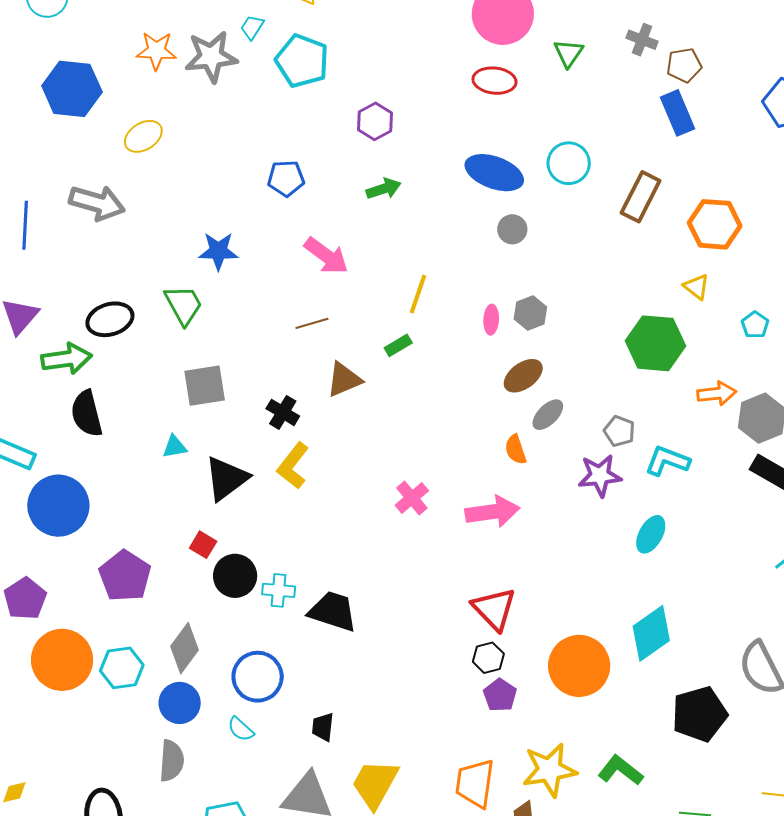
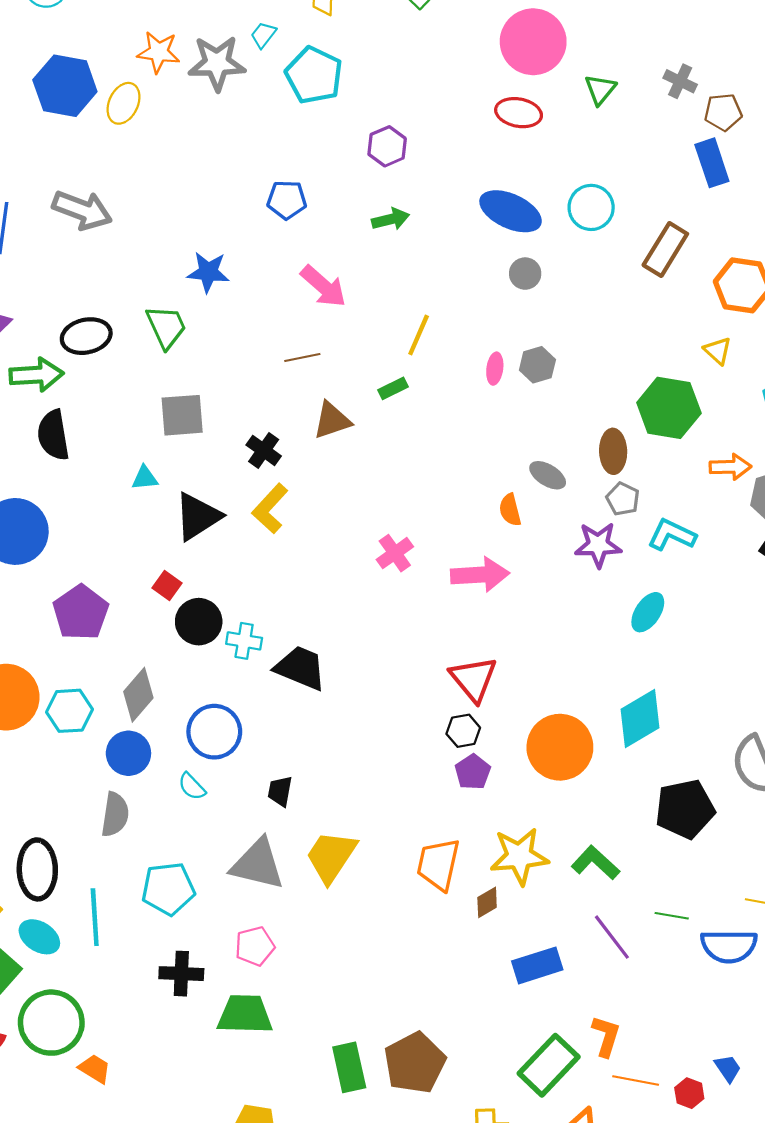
yellow ellipse: (143, 136) -> (124, 103), moved, turned -36
brown ellipse: (523, 376) -> (613, 451), moved, turned -60
gray ellipse: (548, 415) -> (548, 475), turned 72

